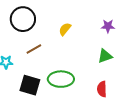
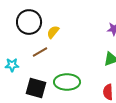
yellow semicircle: (65, 29) -> (53, 32), moved

